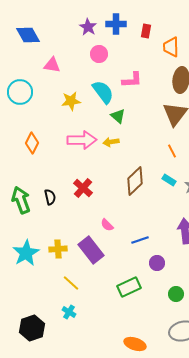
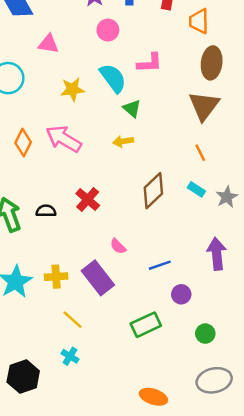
pink arrow: (82, 140) -> (64, 139), moved, turned -148
black semicircle: (50, 197) -> (46, 211), turned -77

